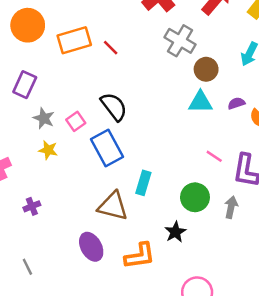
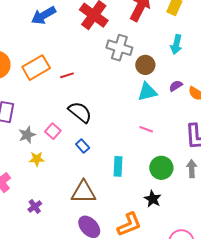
red line: (111, 48) -> (67, 75), moved, turned -48
gray star: (44, 118) -> (27, 135), turned -30
blue rectangle: (107, 148) -> (83, 146), size x0.5
pink line: (214, 156) -> (146, 129), moved
brown triangle: (113, 206) -> (84, 192), moved

